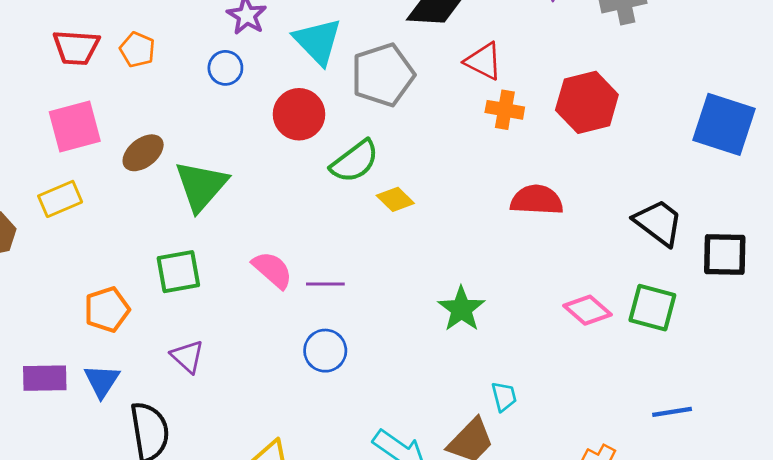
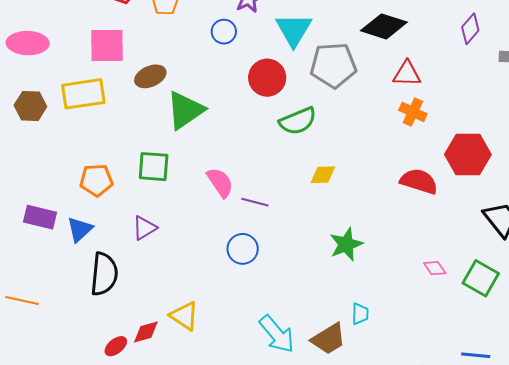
red triangle: (484, 61) -> (407, 74), turned -40
red hexagon: (587, 102) -> (468, 154), moved
yellow rectangle: (60, 199) -> (83, 94), size x1.4
yellow diamond: (395, 199) -> (323, 175), moved, turned -60
pink diamond: (588, 310) -> (435, 268), size x0.7
purple triangle: (187, 356) -> (144, 228), turned 32

